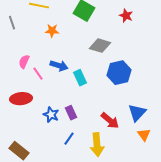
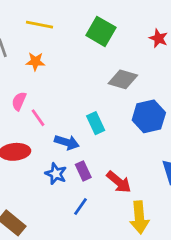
orange star: (52, 31) -> (35, 62), moved
blue arrow: (59, 66) -> (67, 142), moved
red arrow: (110, 121) -> (119, 182), moved
yellow arrow: (97, 145) -> (139, 217), moved

